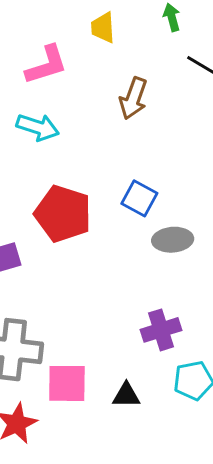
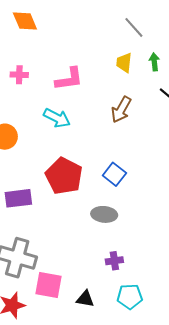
yellow trapezoid: (103, 28) -> (124, 63), moved
gray ellipse: (173, 240) -> (104, 214), moved
purple cross: (161, 330) -> (114, 261), size x0.7

